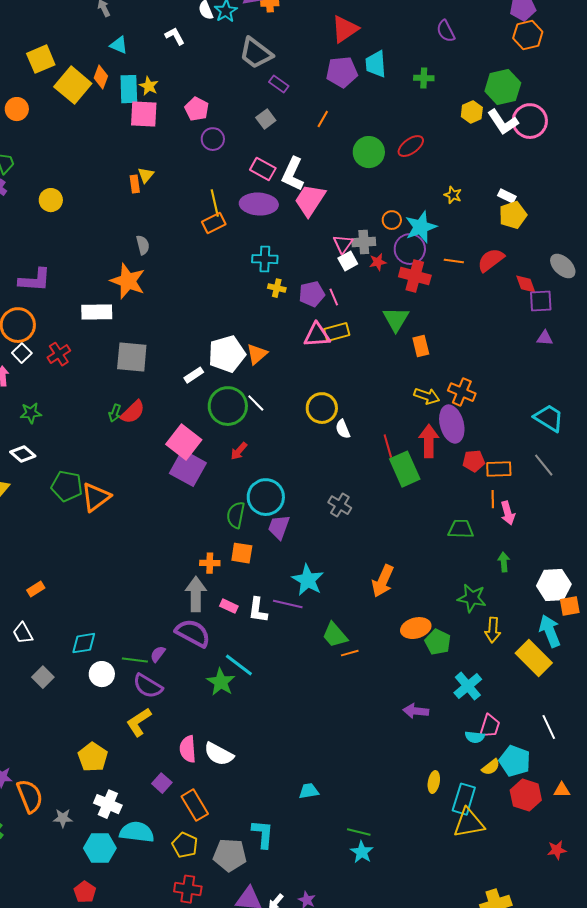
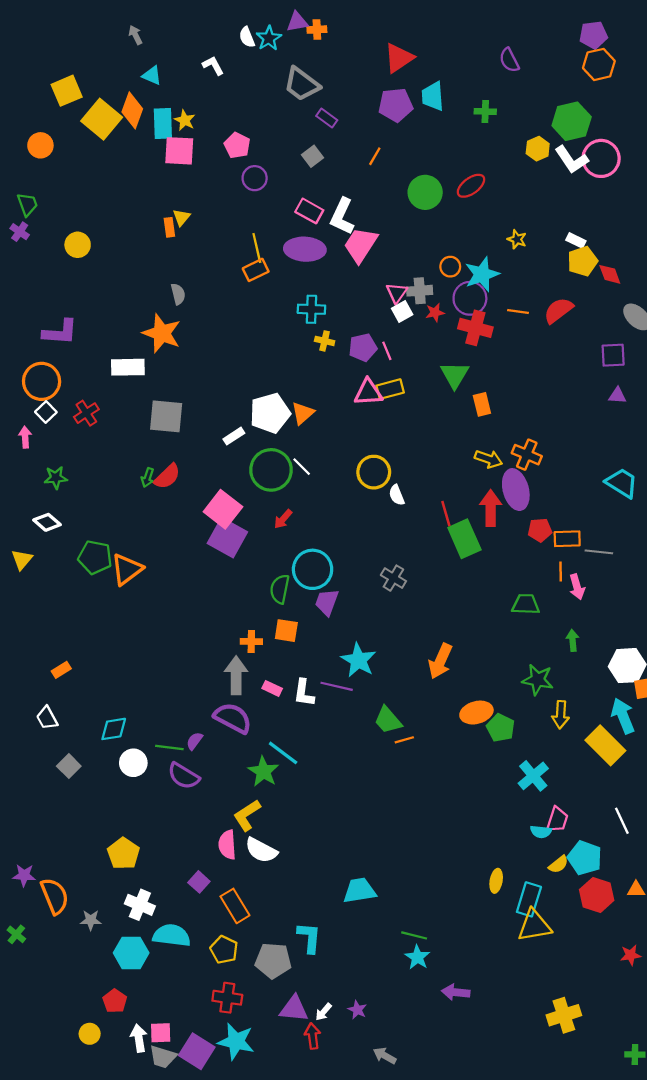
orange diamond: (101, 77) -> (132, 110), size x1.4
red diamond: (526, 284) -> (610, 274), moved
gray line: (544, 465) -> (599, 552), moved, turned -45
purple arrow: (416, 711) -> (456, 992), moved
yellow L-shape: (139, 722) -> (247, 815), moved
cyan trapezoid: (309, 791) -> (360, 891), size x1.5

